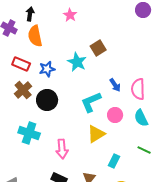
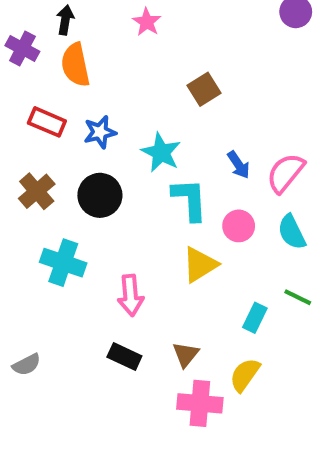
cyan star: (77, 62) -> (161, 153), moved
pink semicircle: (138, 89) -> (286, 173), turned 40
brown cross: (23, 90) -> (37, 191), moved
cyan L-shape: (91, 102) -> (190, 199), turned 110
cyan rectangle: (114, 161) -> (255, 318), moved

